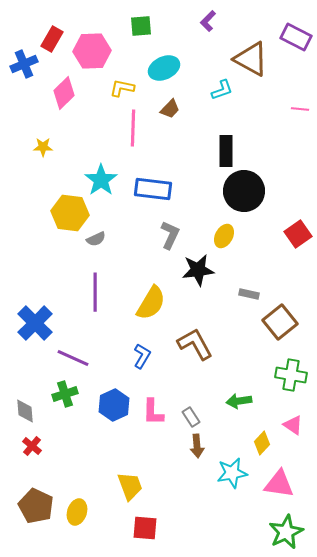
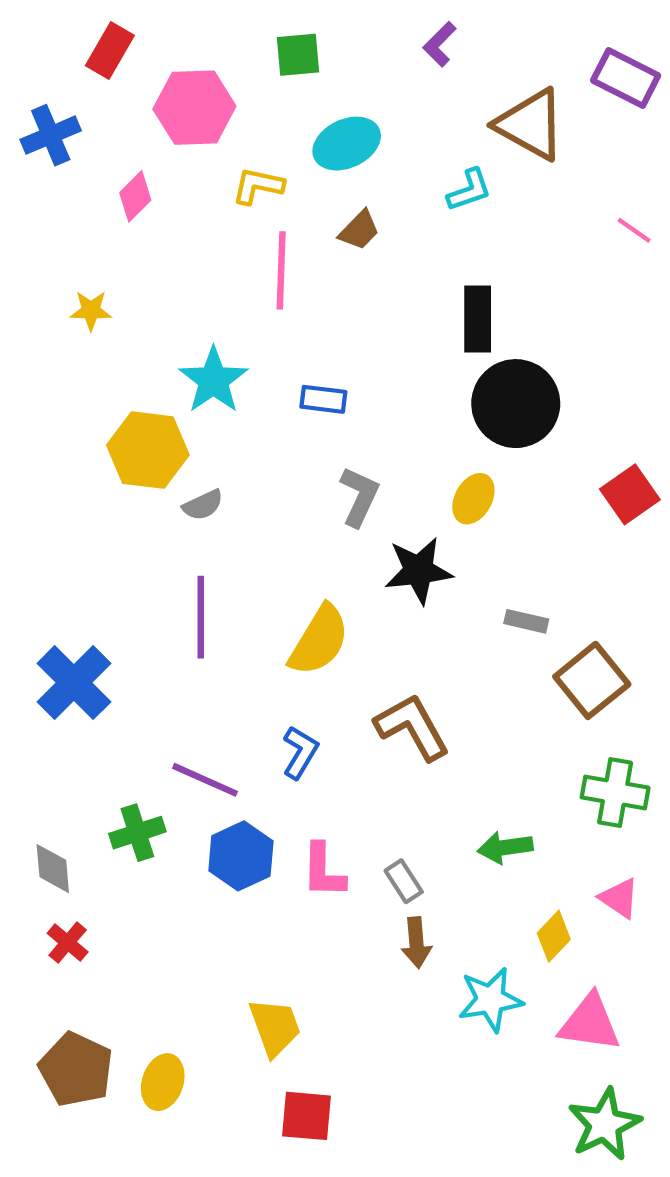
red rectangle: (52, 39) -> (110, 51), moved
pink diamond: (64, 93) -> (135, 196), size x0.7
pink line: (300, 109) -> (634, 230), turned 30
blue rectangle: (153, 189) -> (323, 399), size x0.6
purple line: (73, 358) -> (205, 780), moved

